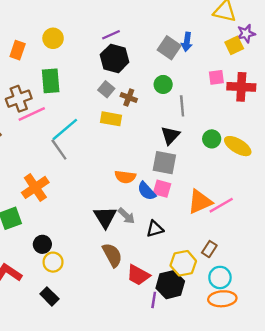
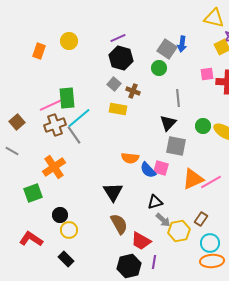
green rectangle: (51, 81) -> (67, 98), moved
green circle: (163, 84) -> (159, 68), moved
brown cross: (19, 99) -> (55, 125), moved
gray square: (164, 163) -> (176, 146), moved
gray arrow: (126, 216) -> (163, 220), moved
black hexagon: (170, 285) -> (129, 266), moved

